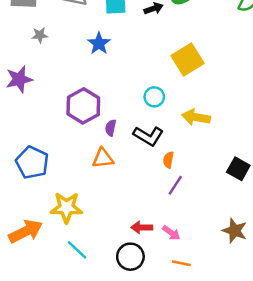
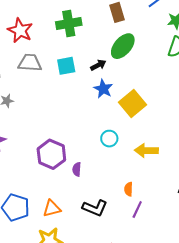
blue star: (99, 43) -> (103, 89), moved
black L-shape: (148, 136) -> (95, 208), moved
orange triangle: (103, 158) -> (52, 208), moved

